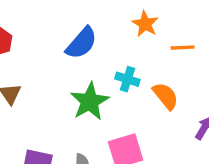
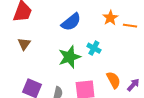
orange line: (183, 48) -> (130, 26), moved
orange semicircle: (166, 96) -> (113, 80), moved

